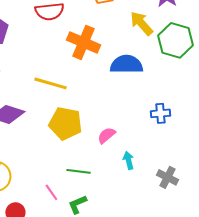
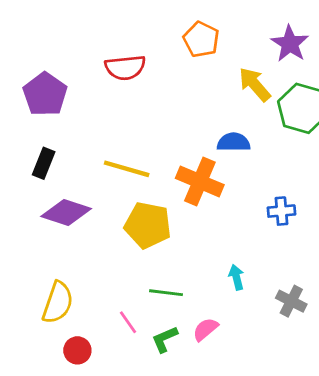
orange cross: (83, 42) -> (200, 182), moved
blue semicircle: (126, 64) -> (234, 142), size x0.7
pink semicircle: (106, 135) -> (205, 329), moved

